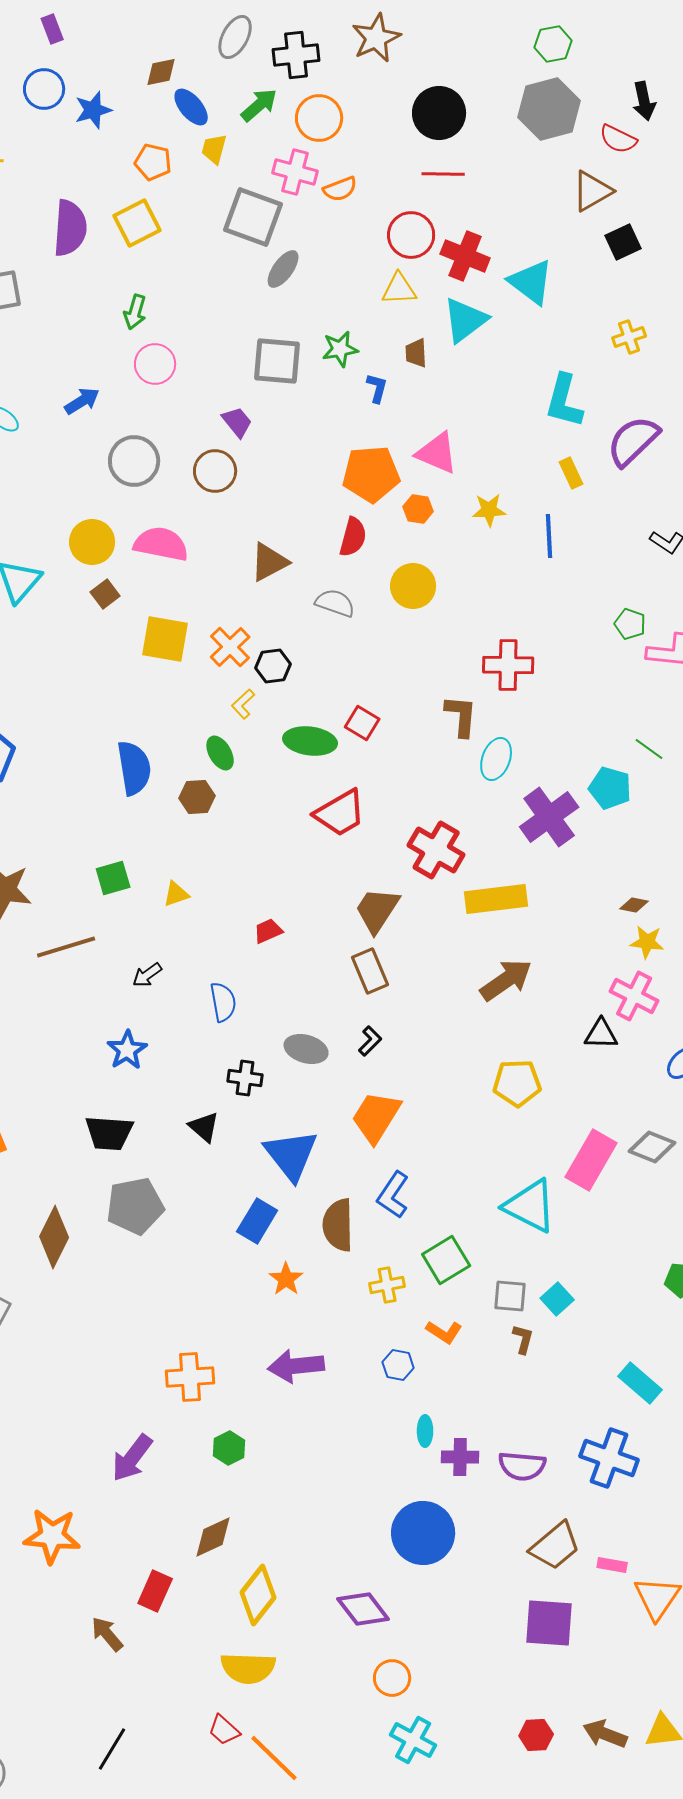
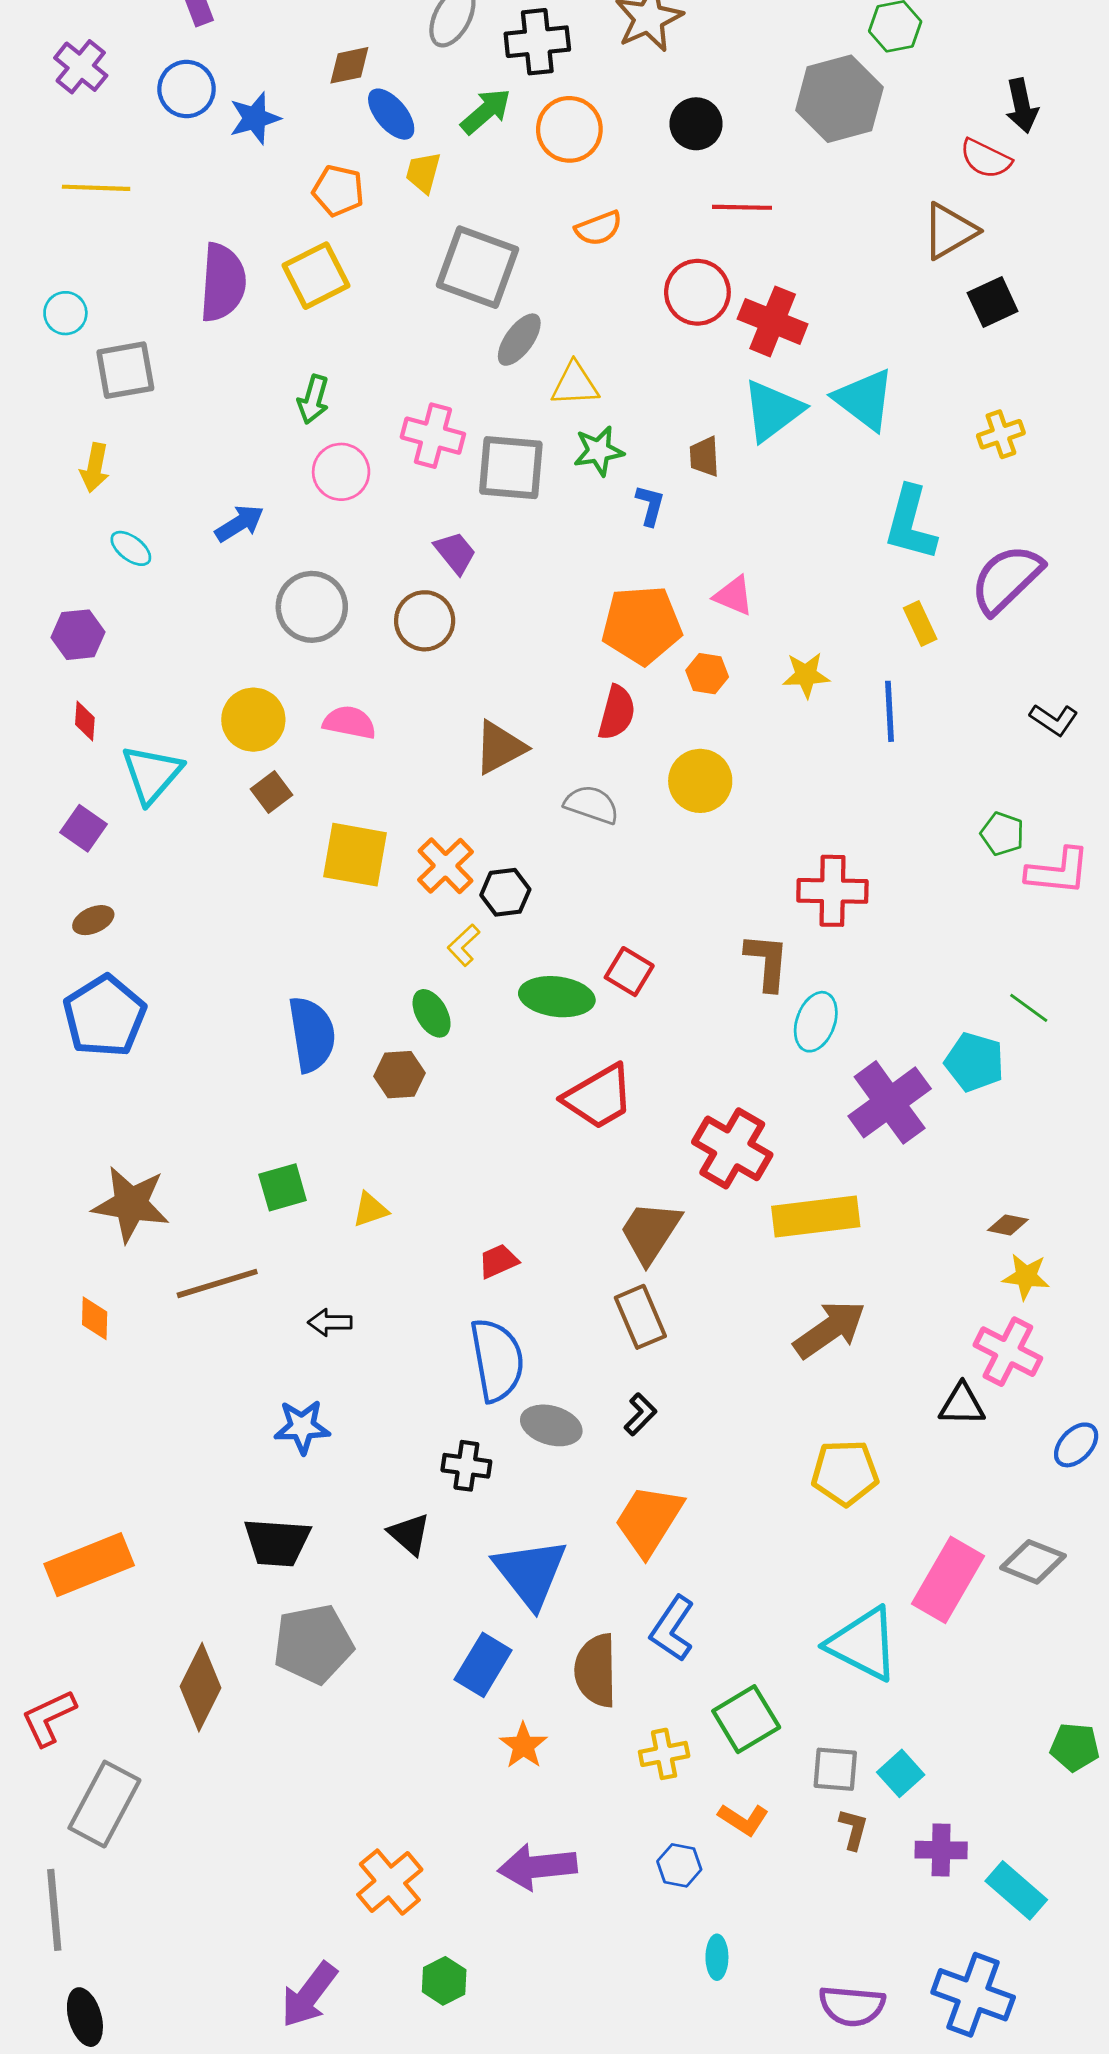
gray hexagon: (549, 109) -> (839, 99), moved
black circle: (439, 113) -> (696, 124), moved, size x0.7
pink cross: (295, 172) -> (433, 436), moved
cyan triangle: (531, 282) -> (864, 399), moved
yellow triangle: (399, 289) -> (575, 384), moved
pink triangle: (437, 453) -> (734, 596), size x0.7
pink semicircle: (161, 544) -> (349, 722), size x0.7
black arrow: (147, 975) -> (330, 1322), turned 36
blue semicircle: (223, 1002) -> (497, 1360), moved, size x1.5
blue star: (127, 1050) -> (302, 1427), turned 30
orange cross: (190, 1377) -> (390, 1882), turned -36
purple cross: (460, 1457) -> (941, 1850), moved

